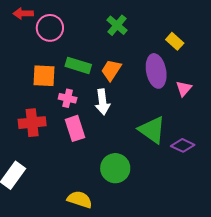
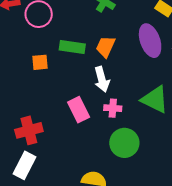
orange square: (44, 76) -> (40, 62), size x0.7
pink cross: (68, 98) -> (113, 108), moved
red cross: (32, 123) -> (29, 130), moved

